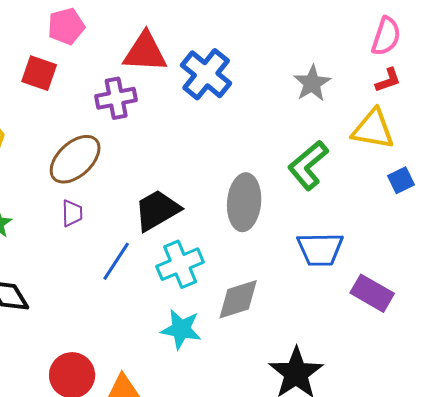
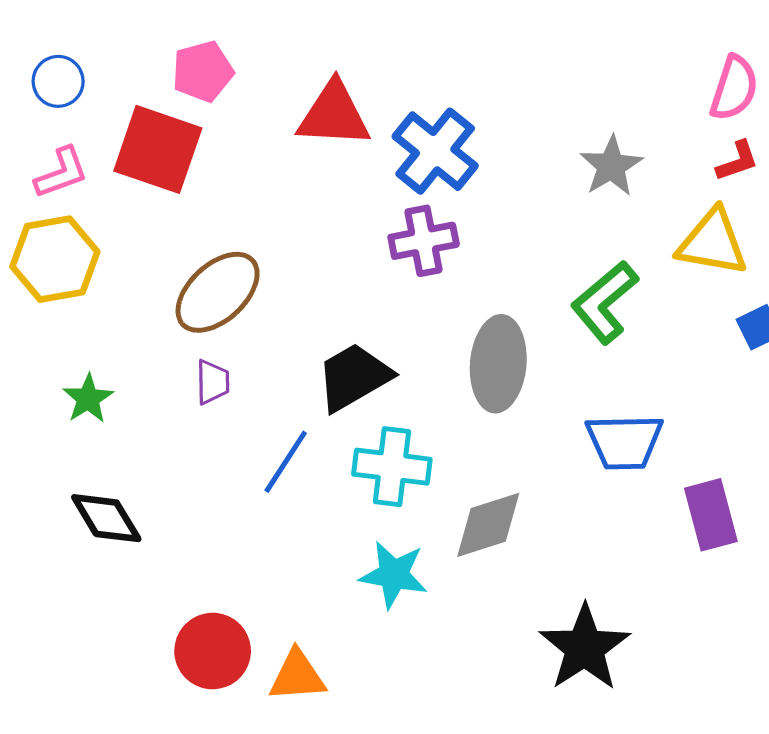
red square: (39, 73) -> (158, 149), size x1.5
purple cross: (116, 98) -> (424, 241), moved
cyan cross: (180, 264) -> (392, 467), turned 30
purple rectangle: (372, 293) -> (711, 515), turned 45

